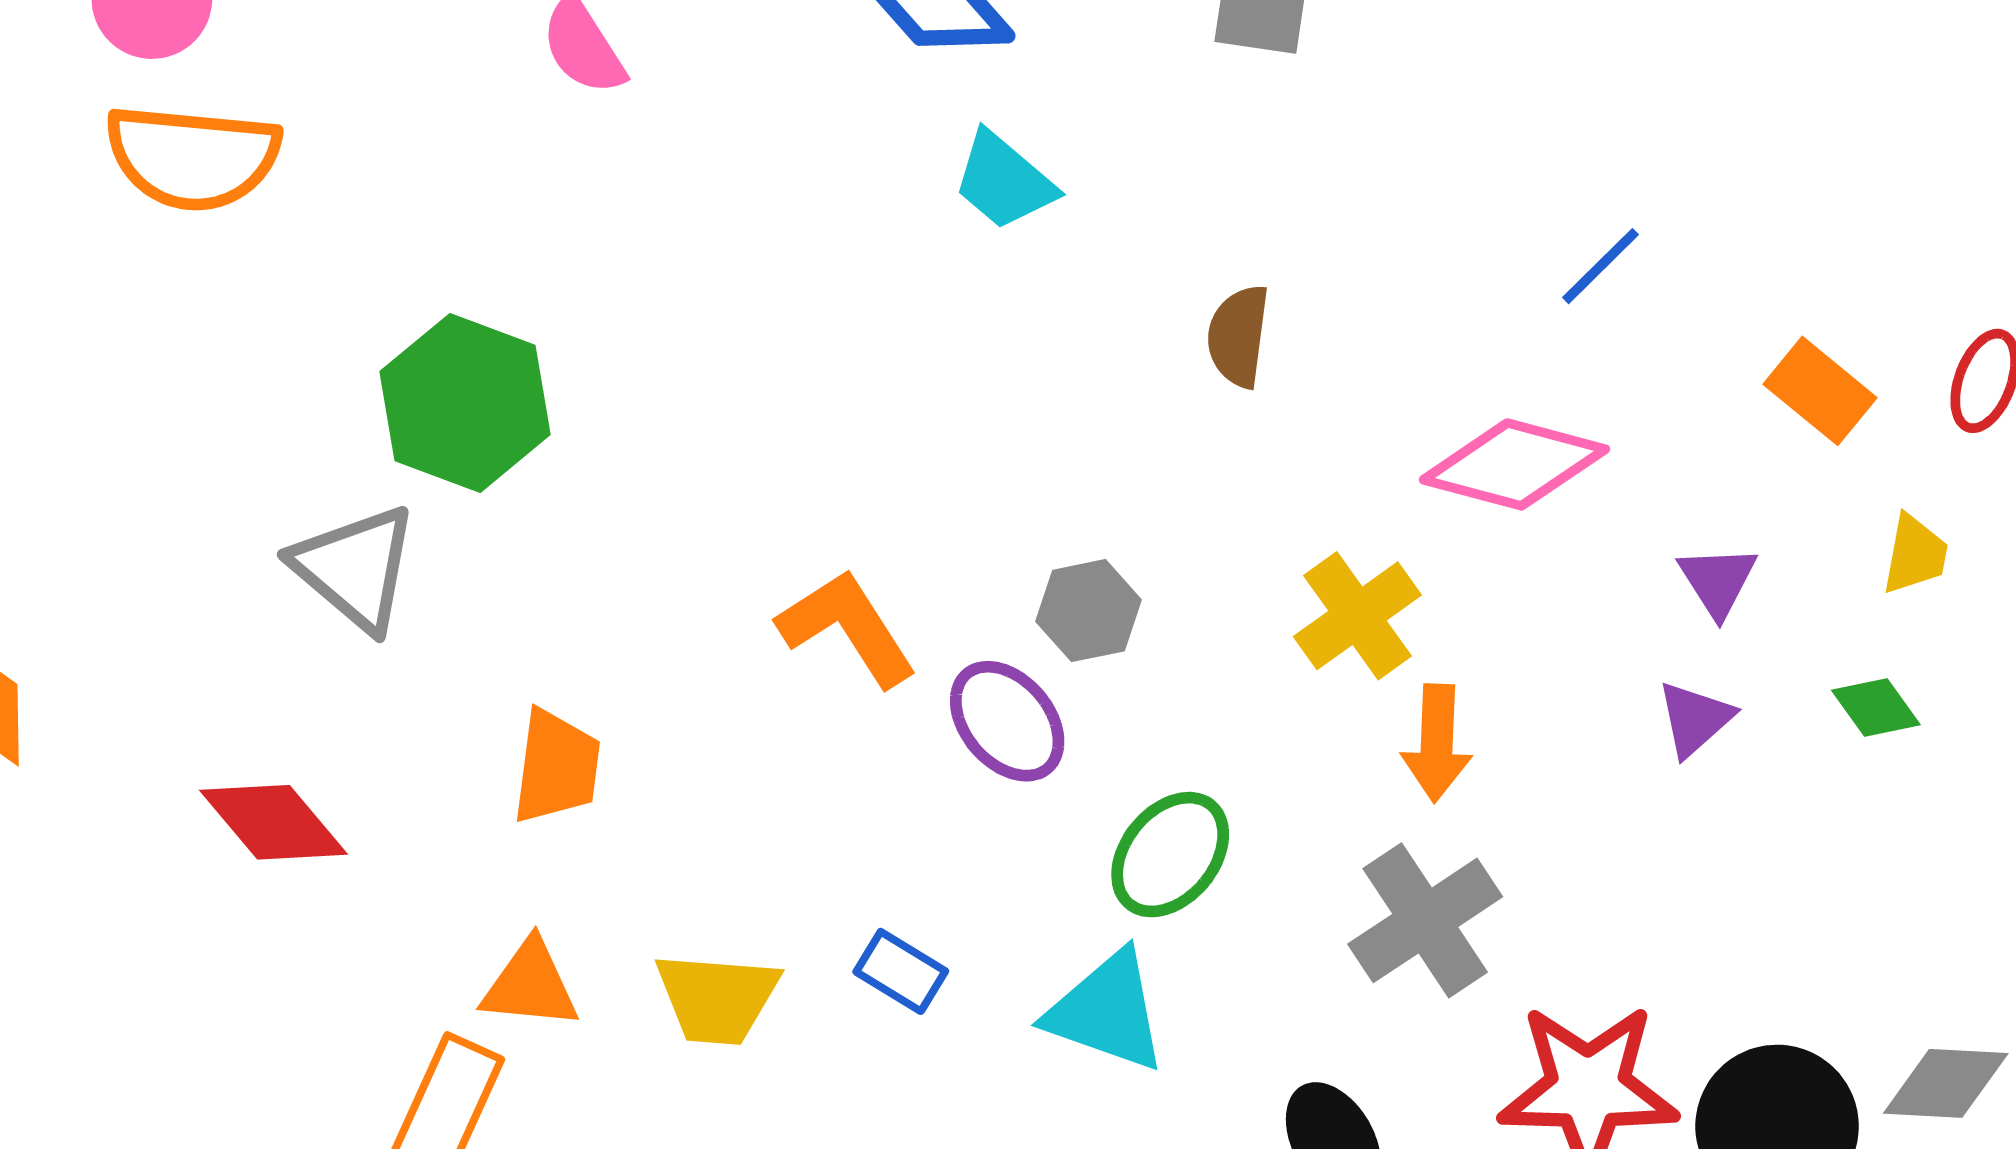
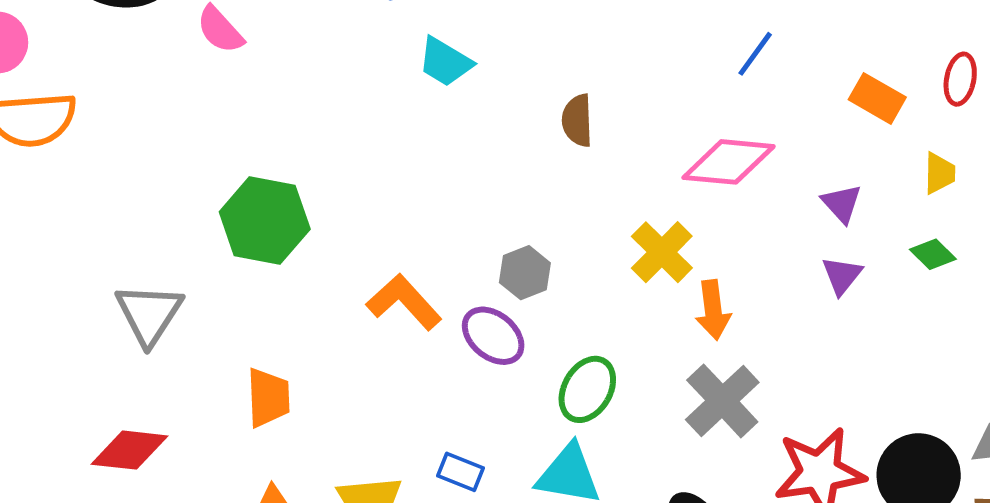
green hexagon: (465, 403) -> (265, 221), moved
gray triangle: (355, 568) -> (149, 314), turned 32
red diamond: (274, 822) -> (130, 450), turned -34

